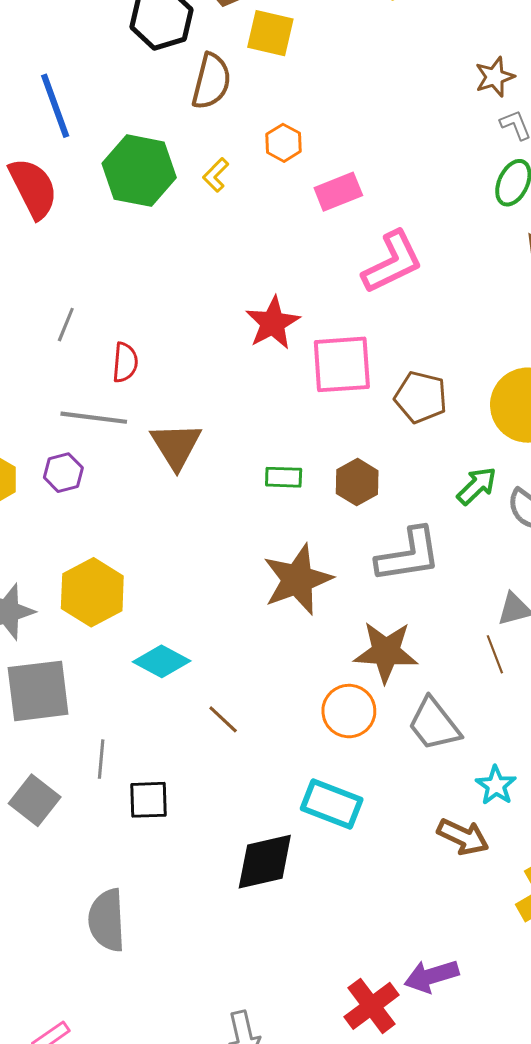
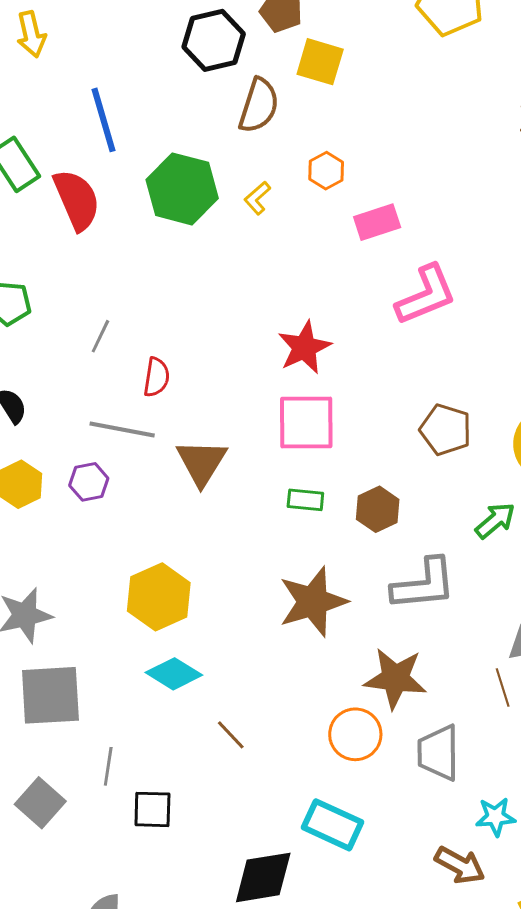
pink square: (342, 364) -> (306, 423), moved
yellow hexagon: (92, 592) -> (159, 597), moved
gray trapezoid: (434, 724) -> (438, 753), turned 34
cyan star: (496, 785) -> (496, 817), turned 30

